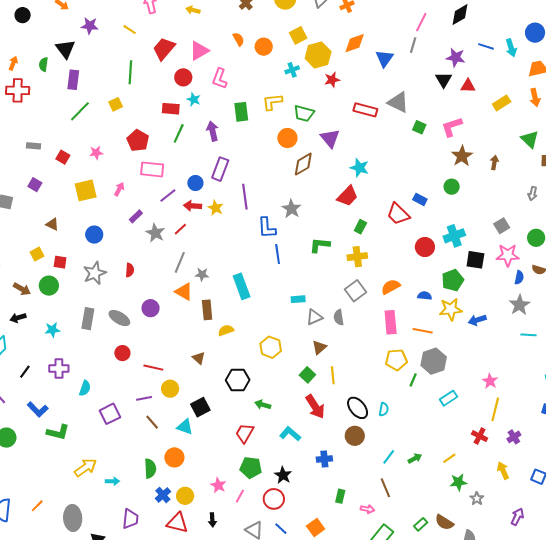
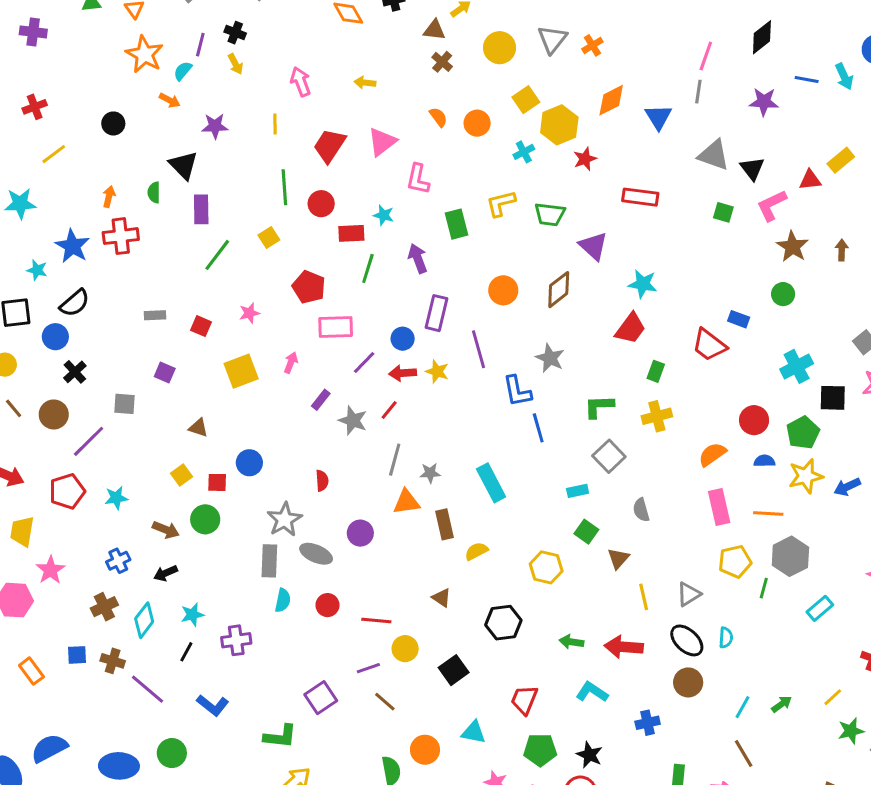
yellow line: (130, 30) -> (275, 124), turned 64
red circle: (183, 77) -> (321, 204), moved
black triangle: (444, 80) -> (752, 169), moved
red triangle: (468, 86) -> (810, 180), moved
gray triangle: (398, 102) -> (714, 155), moved
orange circle: (287, 138) -> (503, 290), moved
blue circle: (94, 235) -> (249, 463), moved
red circle: (425, 247) -> (754, 420), moved
gray star: (95, 273) -> (285, 520), moved
gray square: (355, 291) -> (609, 456), moved
orange triangle: (184, 292) -> (406, 502), turned -30
gray triangle: (314, 317) -> (689, 594), moved
cyan star: (52, 330) -> (192, 615), moved
green square: (307, 375) -> (586, 532), moved
cyan semicircle: (85, 388) -> (283, 600), moved
green arrow: (263, 405) -> (571, 642), moved
red arrow: (315, 407) -> (624, 647), turned 135
cyan triangle: (185, 427) -> (474, 732), moved
green L-shape: (58, 432) -> (280, 736), moved

